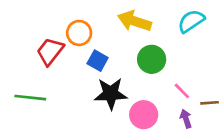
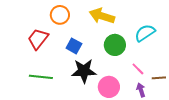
cyan semicircle: (191, 21) -> (145, 33), moved
orange circle: (79, 33) -> (60, 15), moved
green line: (30, 98) -> (41, 77), moved

